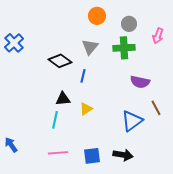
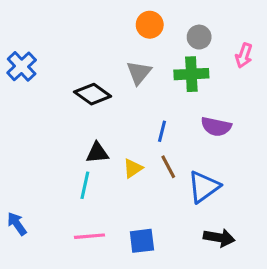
blue line: (83, 76) -> (162, 131), moved
brown line: (156, 108) -> (168, 167), moved
black arrow: (123, 155) -> (219, 238), moved

